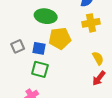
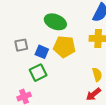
green square: (40, 69) -> (38, 73), turned 36

